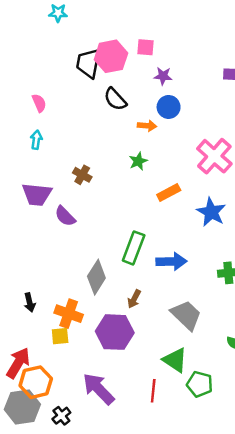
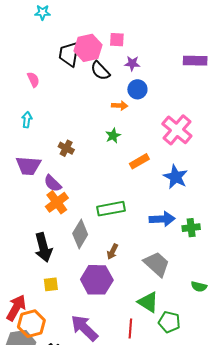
black semicircle: (115, 99) -> (100, 71), moved
pink semicircle: (39, 103) -> (33, 80), moved
green rectangle: (134, 248) -> (111, 209), turned 60
blue arrow: (171, 261) -> (162, 219), moved
black arrow: (30, 302) -> (43, 247), moved, size x1.8
orange cross: (69, 314) -> (57, 202), moved, turned 35

